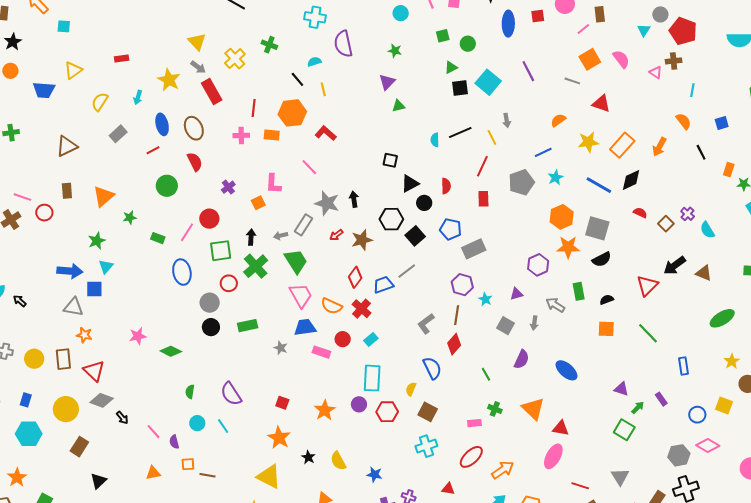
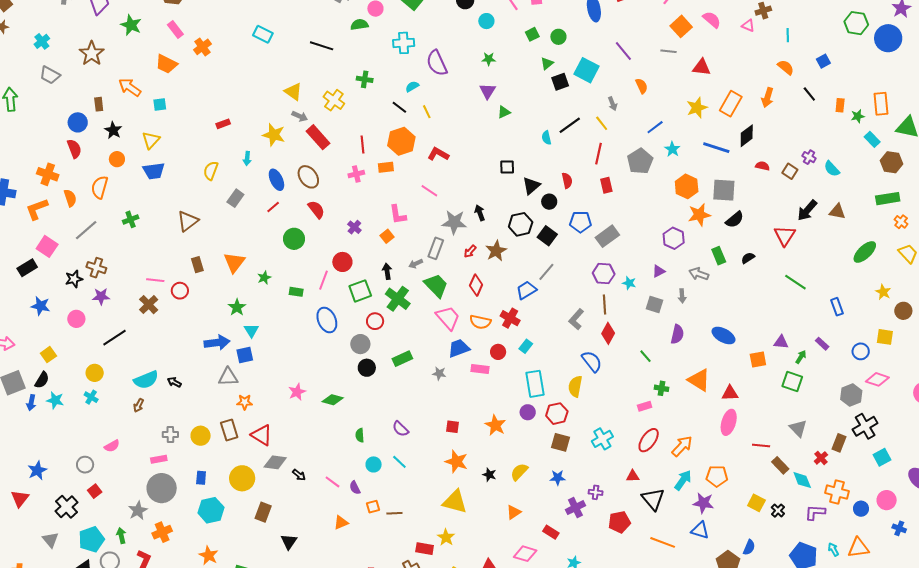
yellow triangle: (73, 70) -> (151, 140), moved
orange semicircle: (558, 120) -> (642, 86), moved, turned 112
red diamond: (355, 277) -> (476, 285), moved
orange square: (606, 329) -> (758, 360), moved
yellow semicircle: (411, 389) -> (575, 386), size x1.5
purple semicircle: (231, 394) -> (400, 429), size x0.7
brown square: (428, 412) -> (561, 442), moved
yellow semicircle: (338, 461) -> (519, 472), turned 84

